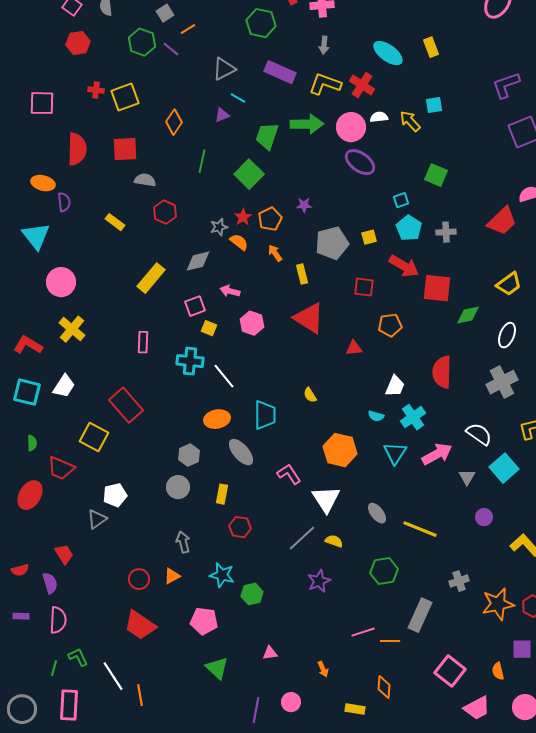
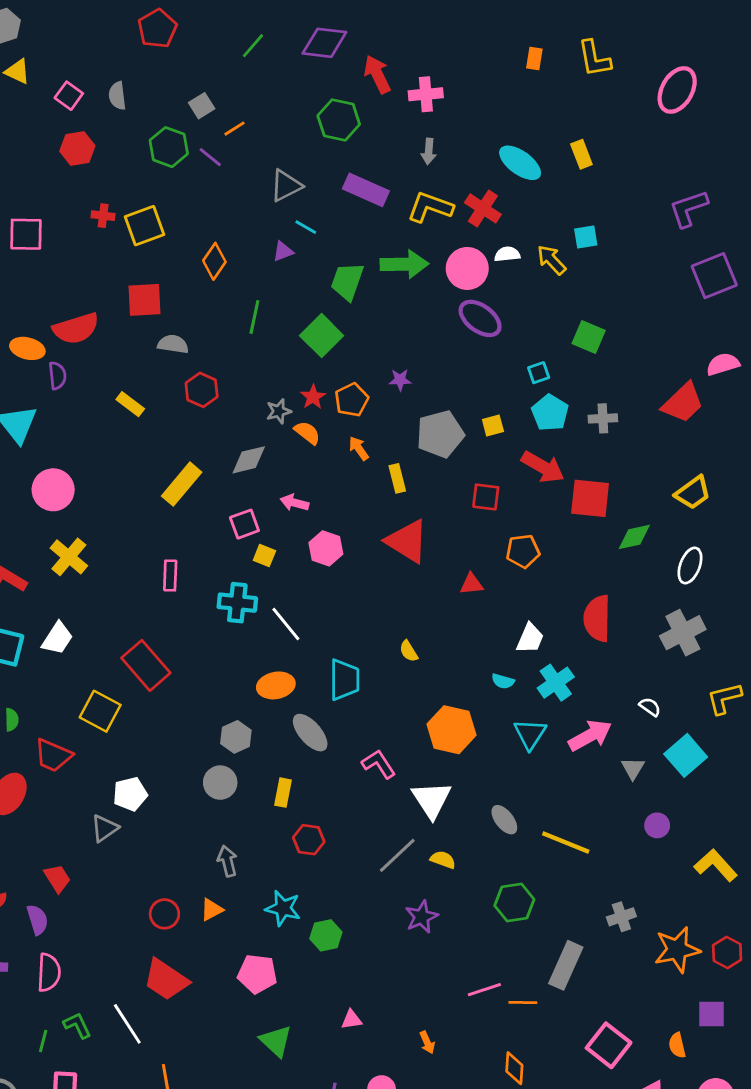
red semicircle: (77, 149) -> (76, 328), moved, turned 72
white semicircle: (479, 434) -> (650, 707), size x0.6
white line: (113, 676) -> (127, 1024), moved

